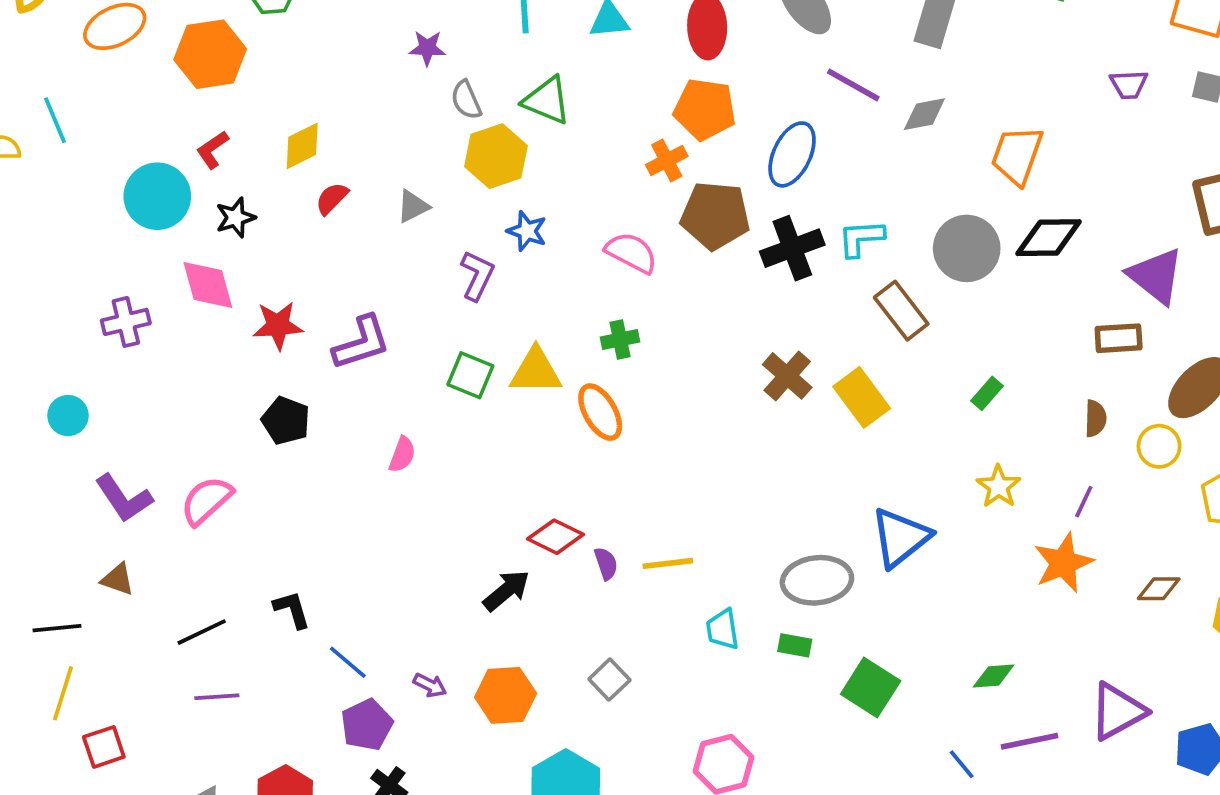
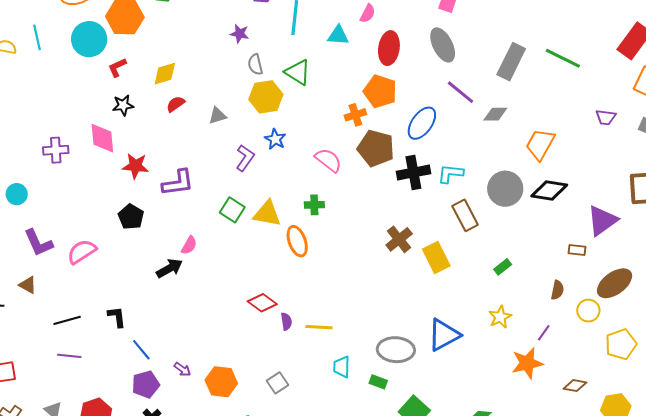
cyan circle: (157, 196) -> (89, 39), moved
purple triangle: (1156, 276) -> (602, 221), turned 36
brown rectangle: (1119, 338) -> (577, 250), size x0.7
black arrow: (506, 590) -> (169, 268), moved

